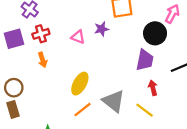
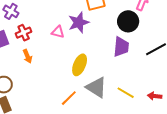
purple star: (102, 29) -> (79, 22), size x1.5
yellow ellipse: (80, 84) -> (80, 65), moved
red arrow: (153, 88) -> (155, 96), moved, turned -64

